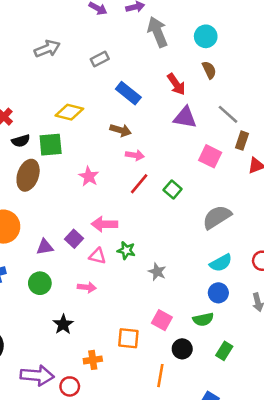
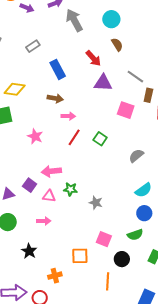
blue rectangle: (128, 93) -> (58, 69), turned 30
gray semicircle: (217, 217) -> (136, 156), size x0.7

